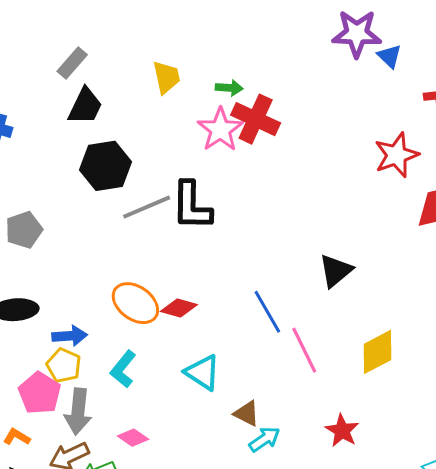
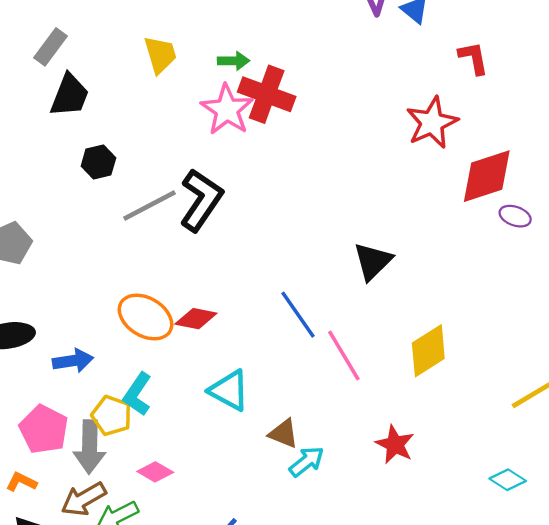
black hexagon: (106, 166) -> (98, 162), size x0.6
black L-shape: (192, 206) -> (201, 200), turned -142
yellow pentagon: (64, 365) -> (112, 416), moved

